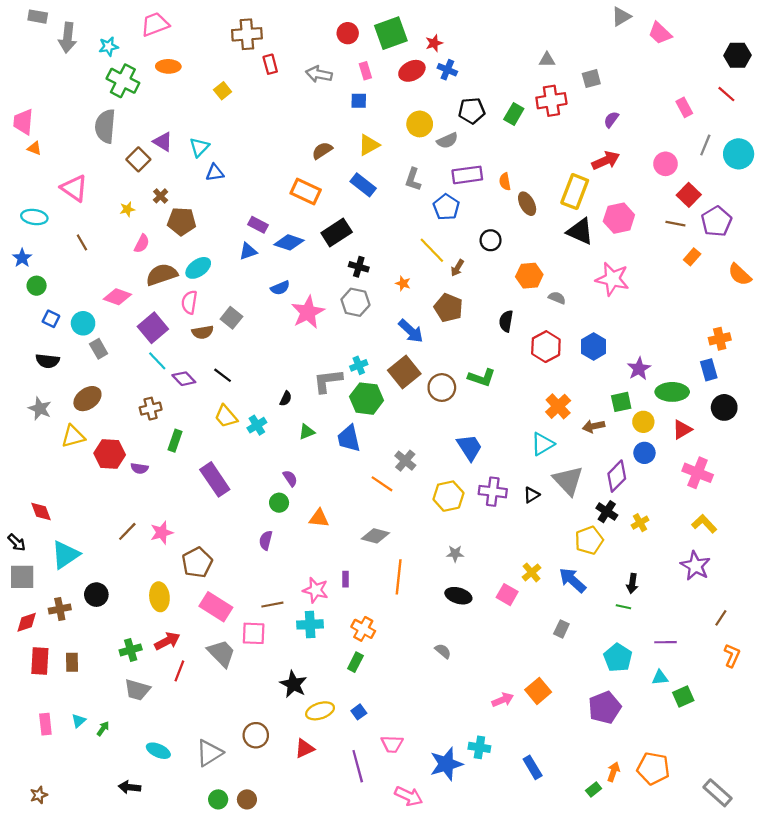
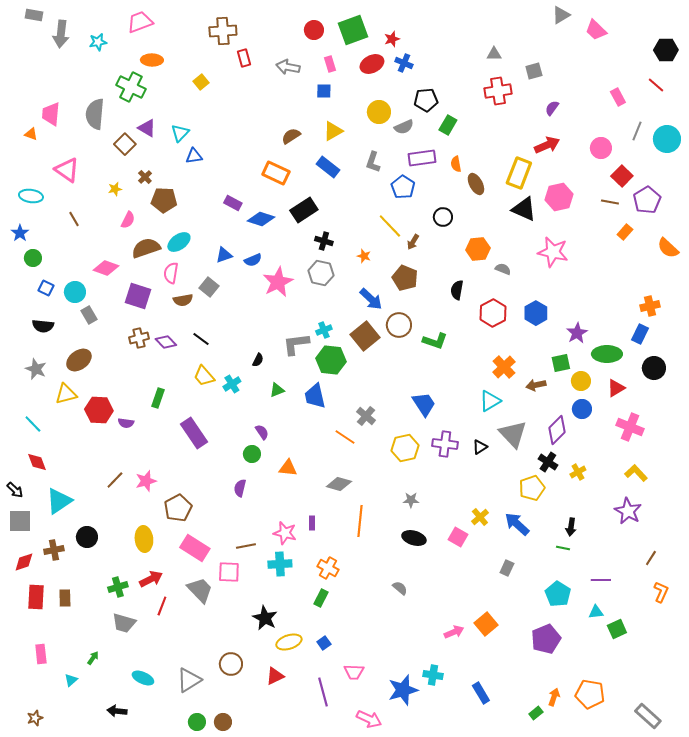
green cross: (123, 81) -> (131, 87), moved
green rectangle: (514, 114) -> (448, 125), moved
pink trapezoid: (23, 122) -> (51, 114), moved
blue triangle: (248, 251) -> (224, 255), moved
purple square: (153, 328) -> (138, 296), turned -32
cyan line: (157, 361) -> (33, 424), moved
blue rectangle: (709, 370) -> (640, 334), turned 42
brown circle: (442, 388) -> (399, 325), moved
brown cross: (151, 409) -> (139, 338), moved
cyan triangle: (79, 721) -> (71, 680), moved

